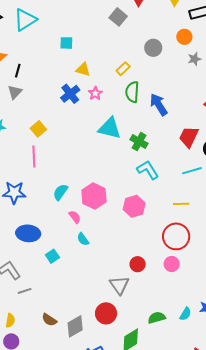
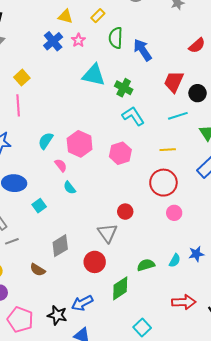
yellow rectangle: (123, 69) -> (98, 16), moved
pink circle: (172, 264) -> (174, 213), moved
gray diamond: (75, 326) -> (60, 246), moved

